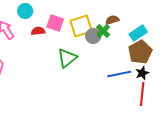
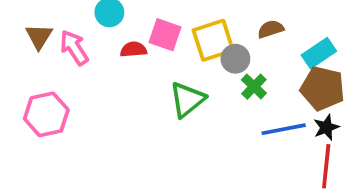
green cross: (103, 31) -> (254, 87), moved
brown pentagon: (140, 52) -> (323, 88), turned -30

